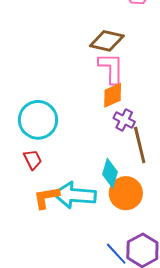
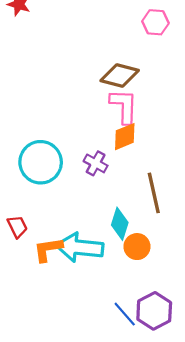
purple cross: (124, 120) -> (96, 163), moved
red trapezoid: (33, 160) -> (17, 227), moved
orange circle: (126, 193) -> (137, 247), size x0.7

